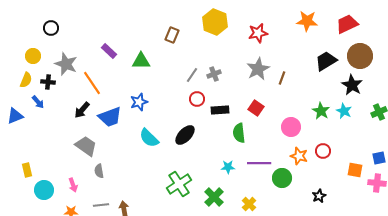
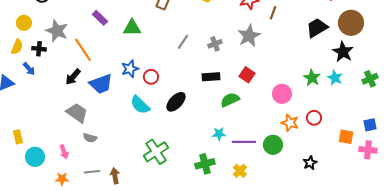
gray cross: (214, 74) -> (215, 44), moved
brown line: (282, 78) -> (273, 13), moved
red circle: (197, 99) -> (151, 77), moved
green semicircle: (239, 133) -> (230, 100), turned 72
purple line: (259, 163) -> (244, 142), moved
gray semicircle: (99, 171) -> (90, 138), turned -64
green cross: (179, 184) -> (156, 152), moved
green cross: (214, 197) -> (205, 164), turned 30

